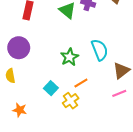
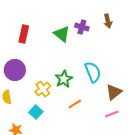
cyan square: (51, 88) -> (36, 112), moved
yellow cross: (71, 101) -> (43, 89), moved

